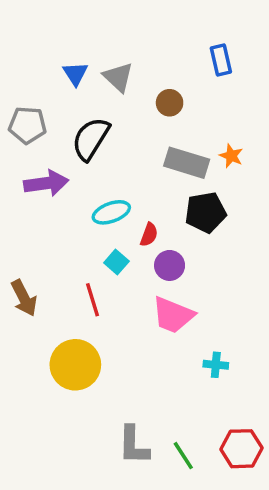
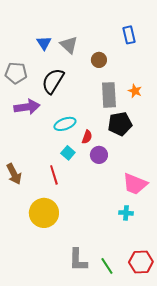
gray rectangle: (187, 163) -> (109, 95), turned 70
pink trapezoid: (173, 315) -> (135, 184), moved

